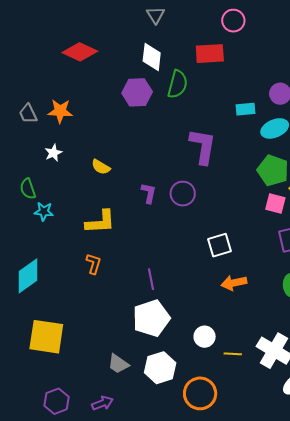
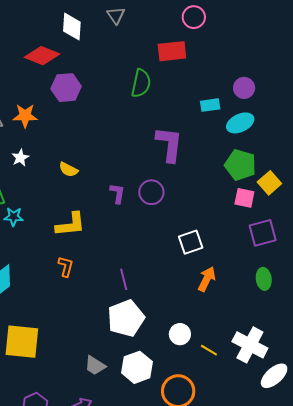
white diamond: (152, 57) -> (72, 27), moved
purple hexagon: (137, 92) -> (66, 88), moved
orange arrow: (234, 283) -> (207, 279), turned 130
yellow line: (233, 354) -> (209, 350), turned 30

